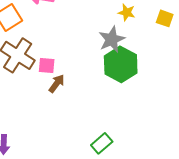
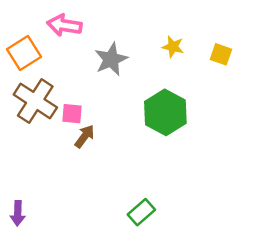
gray star: (112, 39) -> (111, 59), moved

